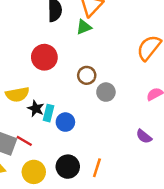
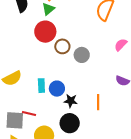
red circle: (44, 57) -> (45, 32), moved
black star: (36, 109) -> (71, 101), moved
orange line: (97, 168) -> (98, 102), moved

